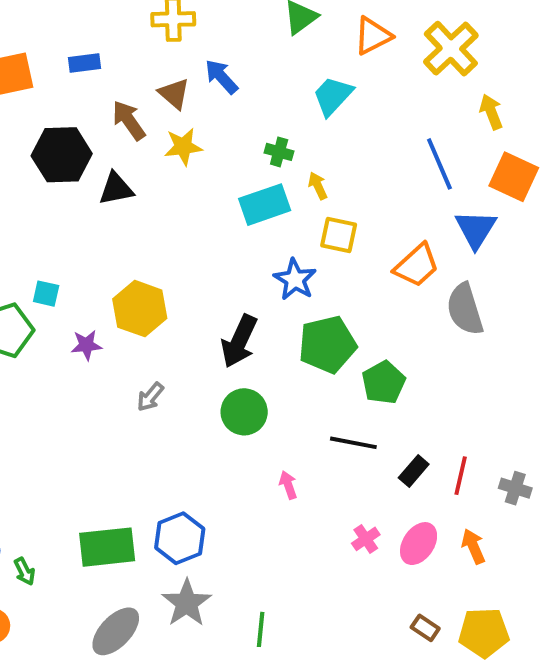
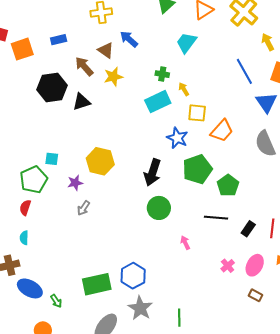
orange trapezoid: (417, 265) -> (222, 131), moved
gray arrow: (150, 397) -> (84, 208), moved
brown rectangle: (425, 628) -> (255, 295), moved

